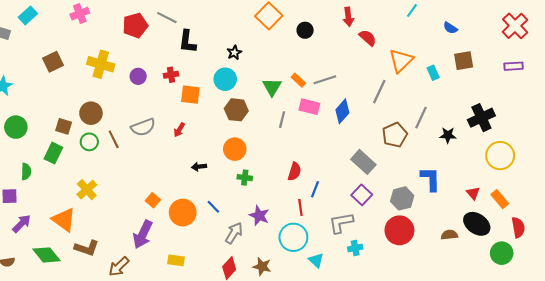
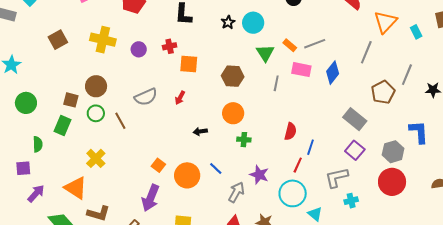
cyan circle: (225, 79) -> (253, 23), moved
brown line: (114, 139) -> (120, 121), moved
red line: (300, 207) -> (298, 165), turned 35

